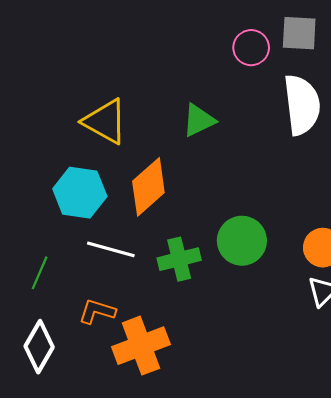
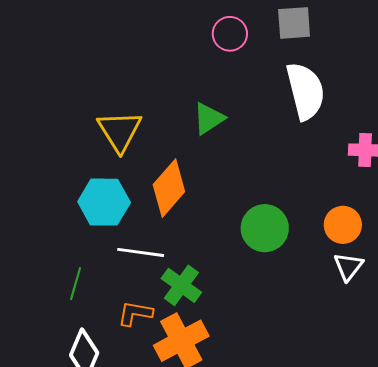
pink circle: (251, 48) -> (230, 34), moved
yellow triangle: (105, 121) -> (120, 131), turned 36
green cross: (179, 259) -> (181, 285), moved, turned -33

